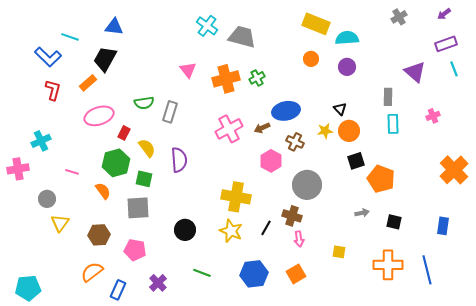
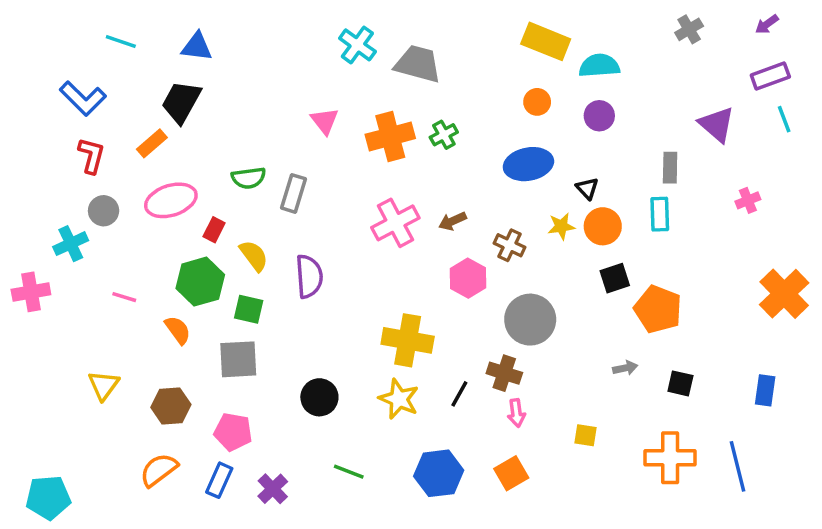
cyan line: (70, 37) -> (121, 41), moved
blue ellipse: (286, 111) -> (528, 164), moved
cyan rectangle: (393, 124) -> (660, 214), moved
gray circle: (47, 199) -> (104, 211), moved
blue rectangle: (118, 290) -> (219, 480), moved

